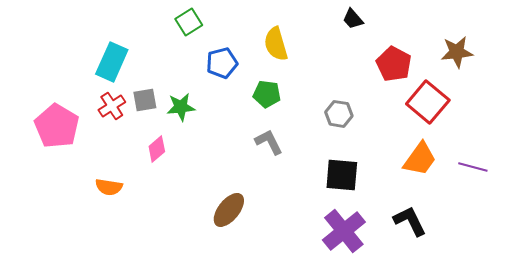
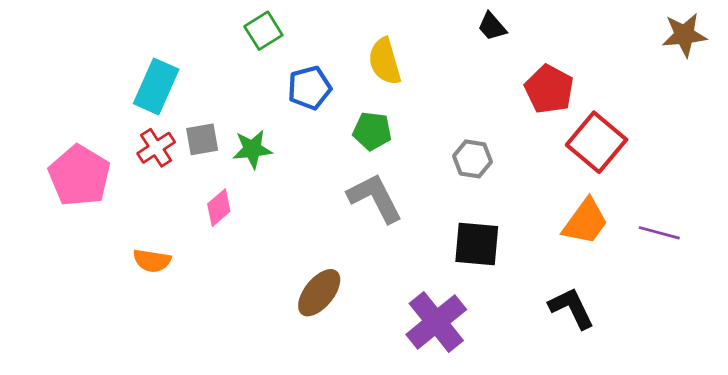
brown star: (457, 52) -> (684, 35), moved
gray L-shape: (269, 142) -> (375, 198), size x1.4
purple cross: (344, 231) -> (436, 322), moved

